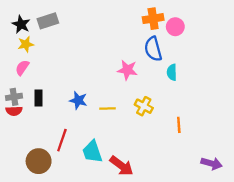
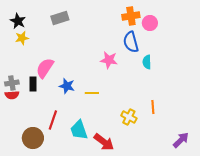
gray rectangle: (48, 21) -> (60, 18), moved
pink semicircle: (22, 68) -> (45, 68), moved, size x1.5
yellow cross: (144, 106) -> (129, 117), moved
purple arrow: (212, 163) -> (181, 140), turned -60

